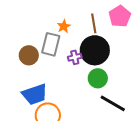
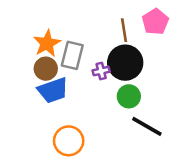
orange star: (64, 26) -> (47, 43), moved, size x1.6
blue trapezoid: (35, 94) -> (53, 90), moved

